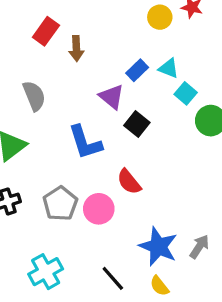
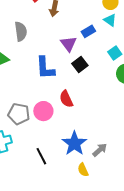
cyan triangle: (169, 68) -> (110, 20), moved
gray pentagon: (60, 204) -> (19, 114), moved, turned 30
yellow semicircle: (159, 286) -> (83, 170), moved

